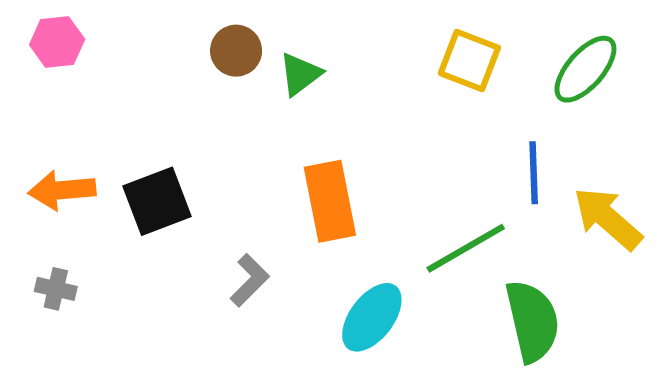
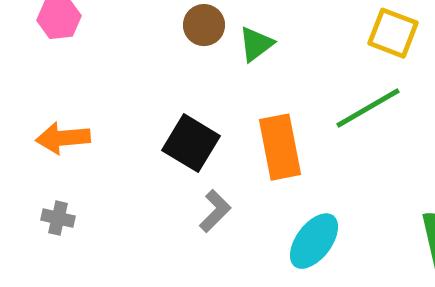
black square: (157, 201) -> (191, 143), moved, turned -38
green line: (466, 248) -> (368, 108), moved

